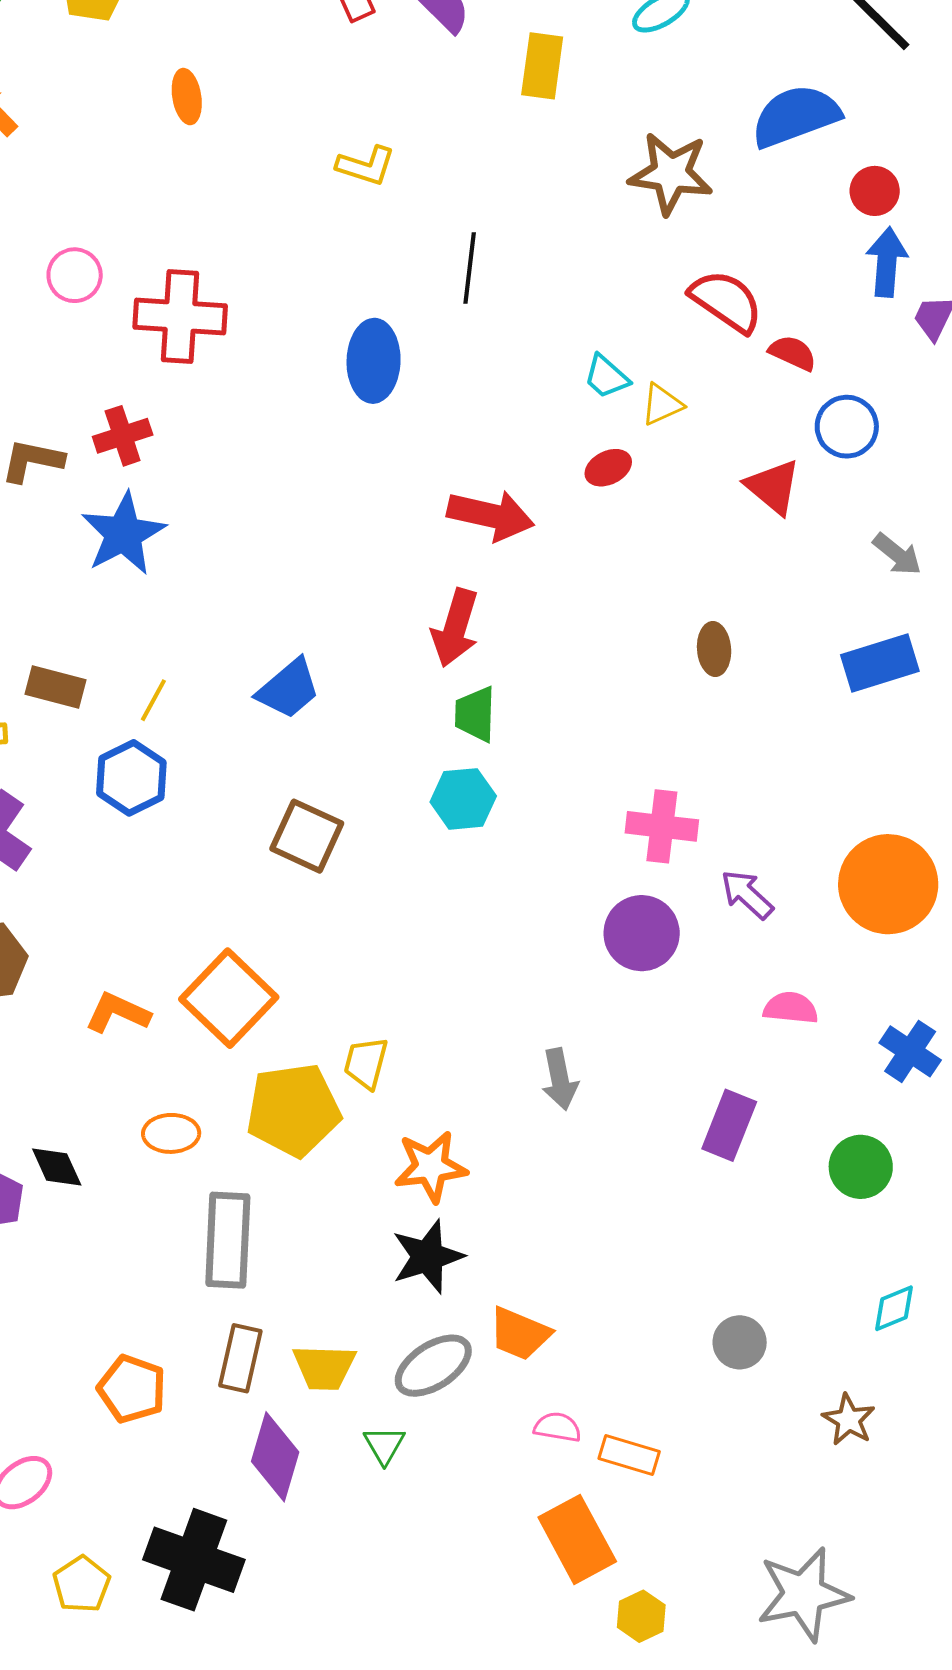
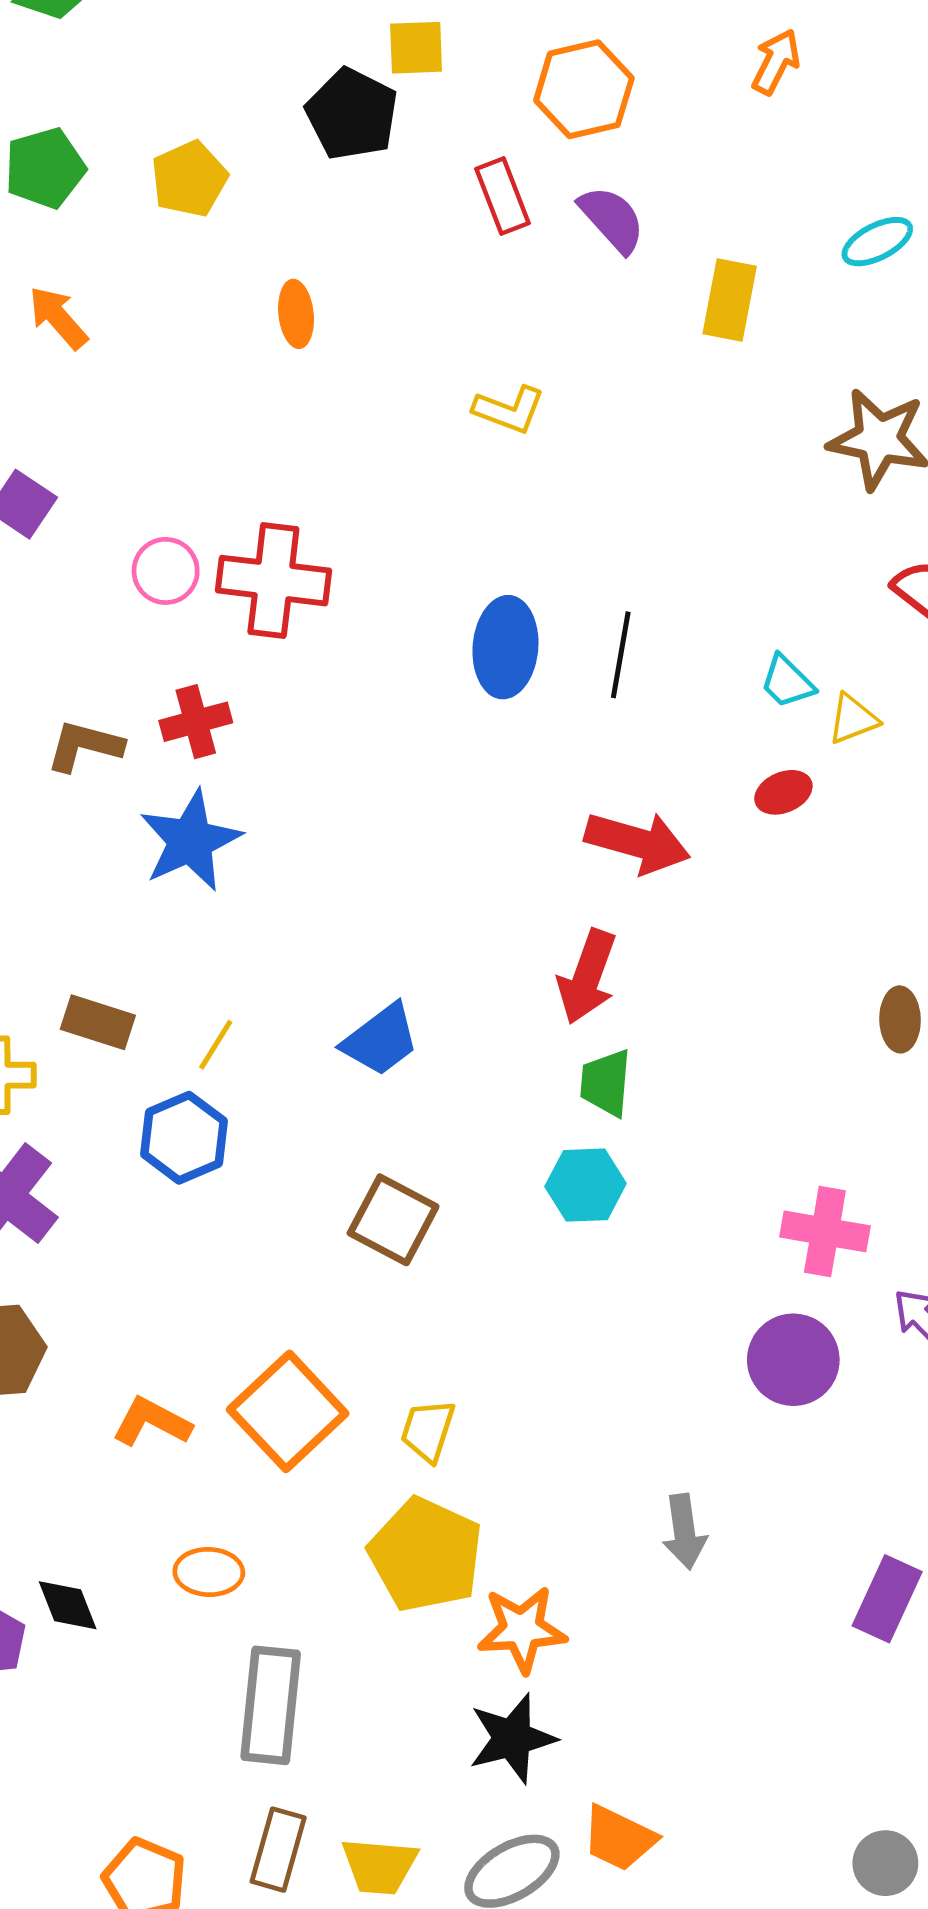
black line: (470, 268) -> (621, 655), moved
pink circle: (75, 275) -> (166, 571), moved
yellow trapezoid: (366, 1063) -> (428, 1431), moved
yellow pentagon: (293, 1110) -> (426, 1555), moved, turned 30

